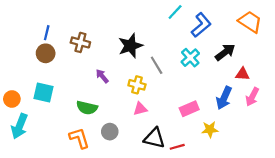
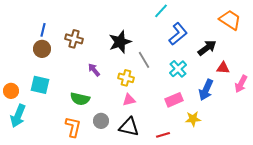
blue L-shape: (201, 25) -> (178, 34), moved
cyan cross: (190, 58) -> (178, 69), moved
pink arrow: (252, 97) -> (241, 84), moved
orange L-shape: (79, 138) -> (73, 127), turned 30
black triangle: (154, 138) -> (129, 127), moved

